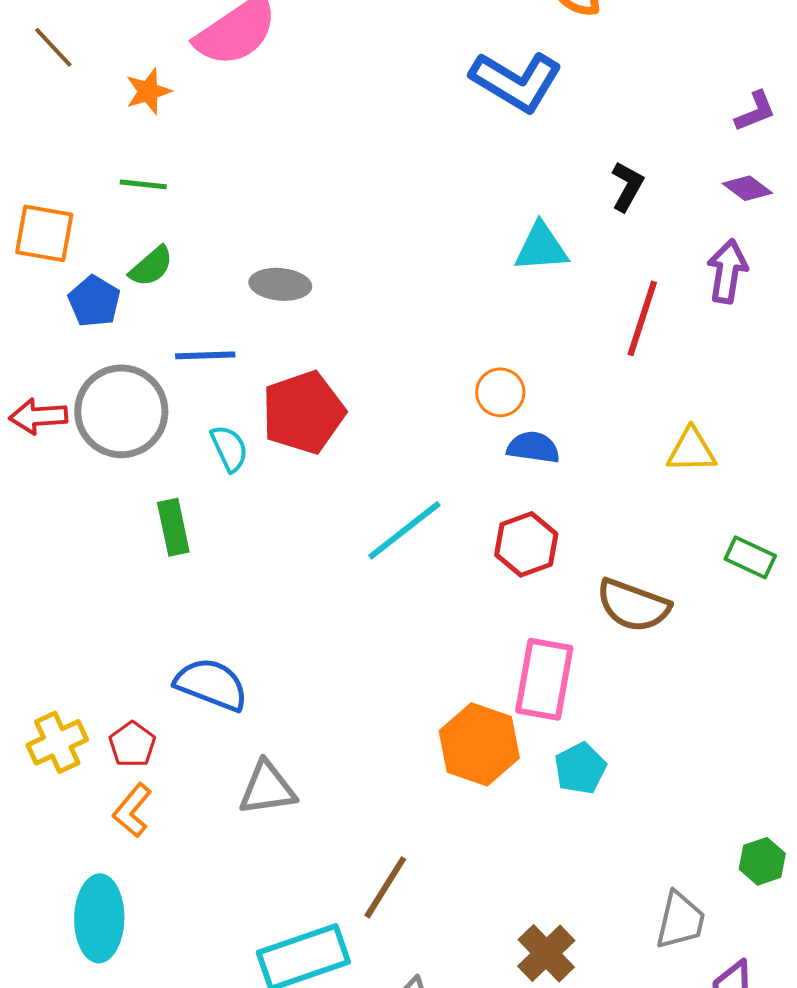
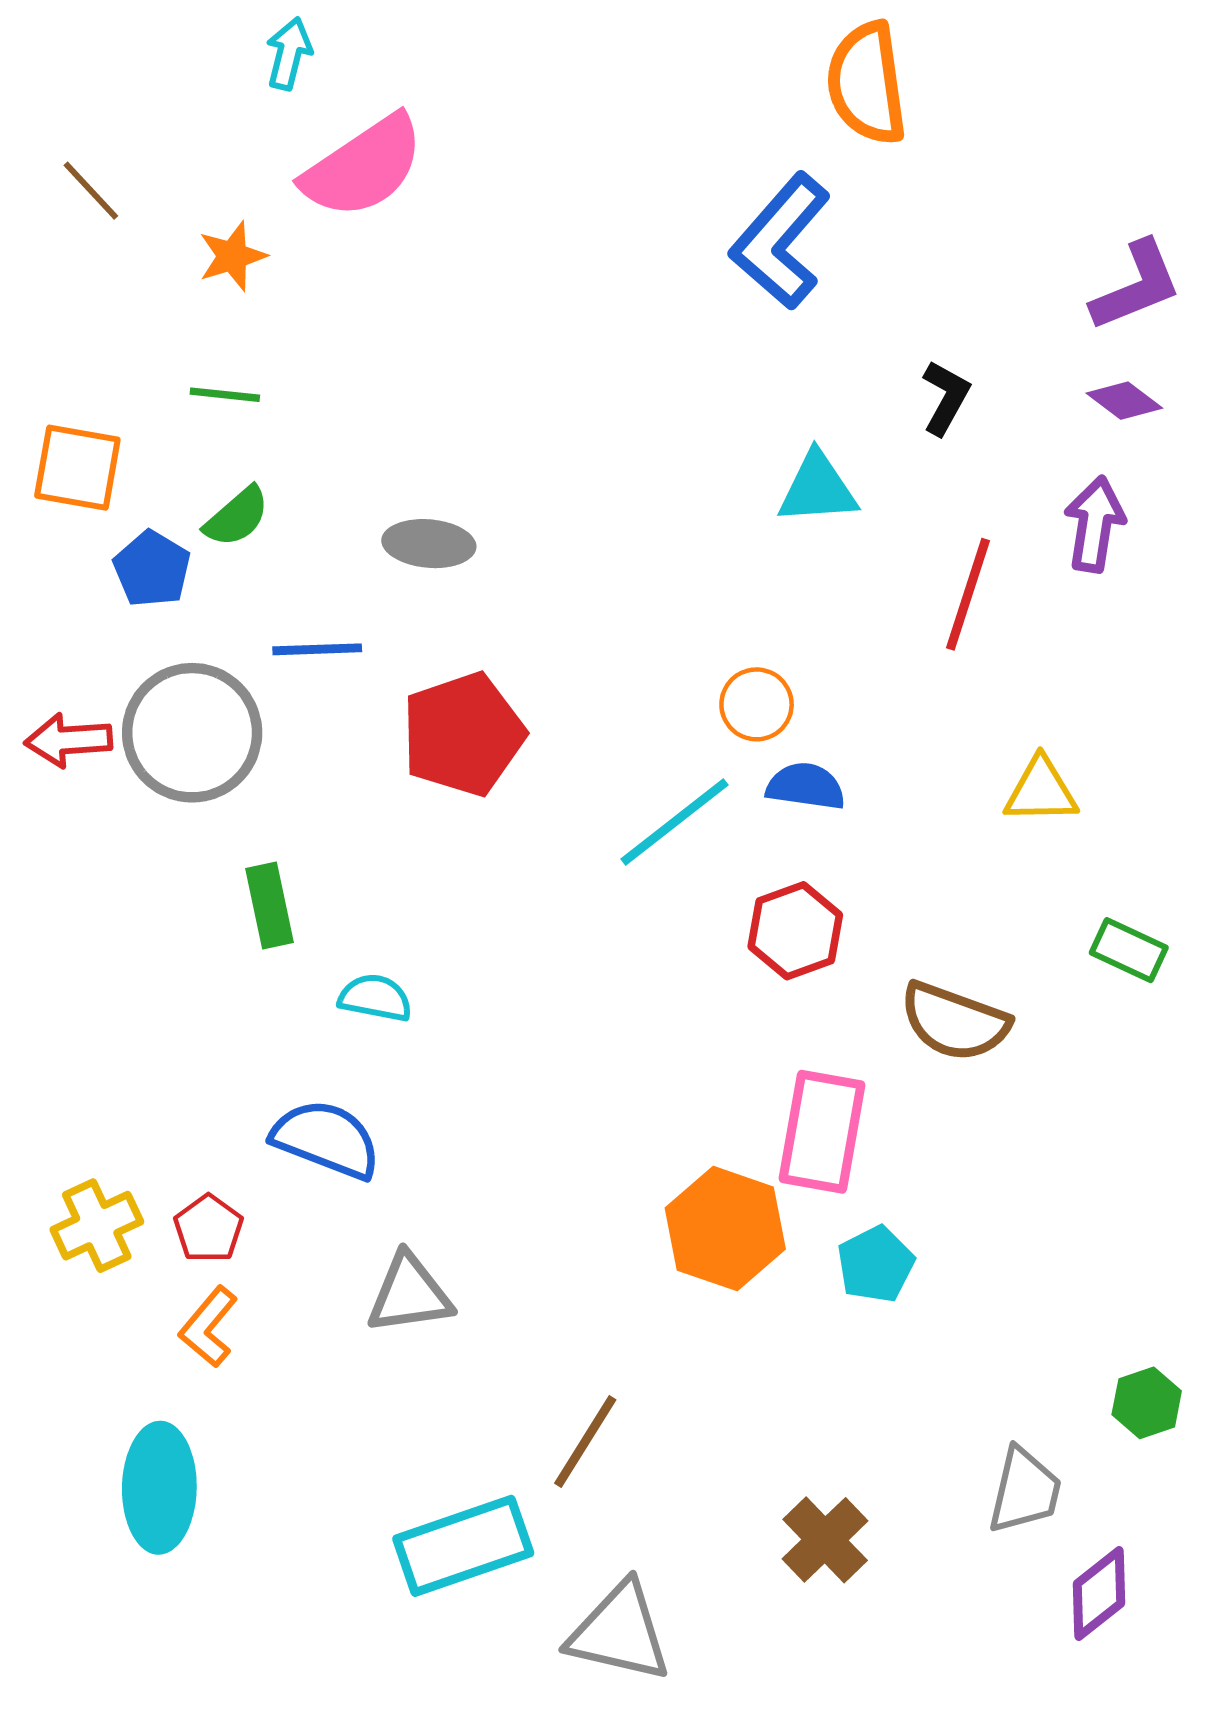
blue L-shape: (516, 81) -> (780, 241), turned 100
purple L-shape: (755, 111) -> (1136, 286), size x1.5
cyan semicircle: (229, 448) -> (375, 998), moved, turned -54
cyan line: (404, 530) -> (675, 822), moved

